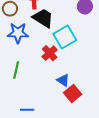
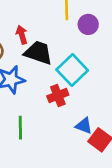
red cross: (50, 53) -> (58, 96), turned 35

